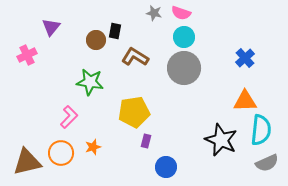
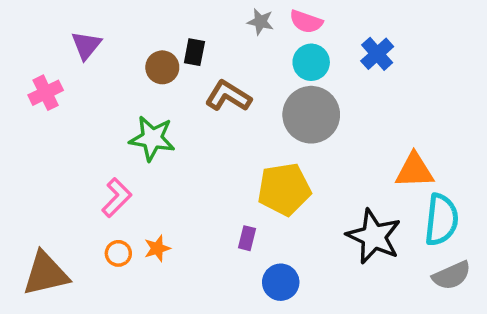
blue cross: (245, 58) -> (377, 54), moved
yellow pentagon: (134, 112) -> (284, 189), moved
orange circle: (61, 153) -> (118, 253), moved, size x0.6

